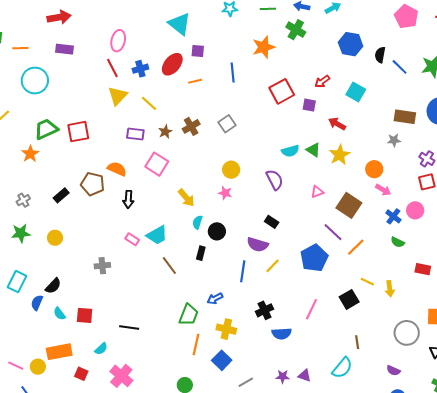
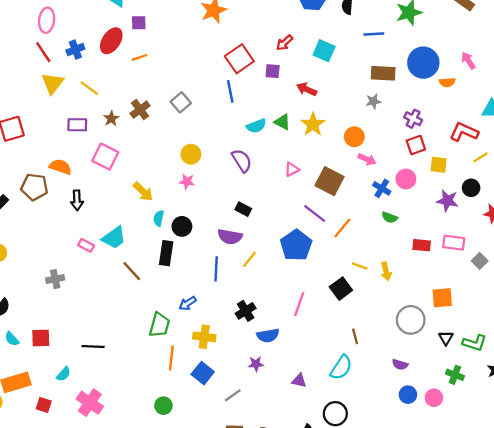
blue line: (400, 67) -> (374, 34), moved, turned -42
blue line: (233, 73) -> (230, 91), moved
black rectangle: (201, 253) -> (166, 253), size x1.5
purple star: (283, 377) -> (256, 364), moved

